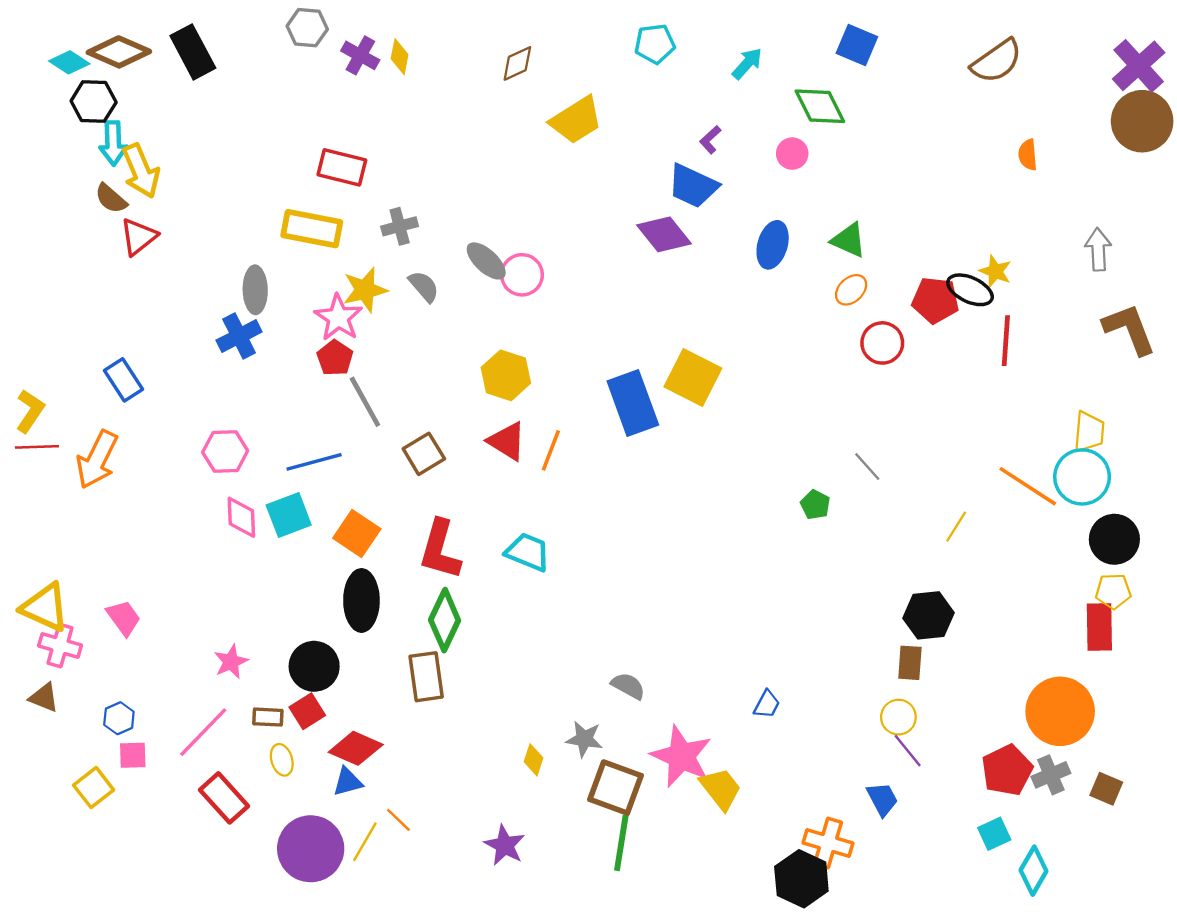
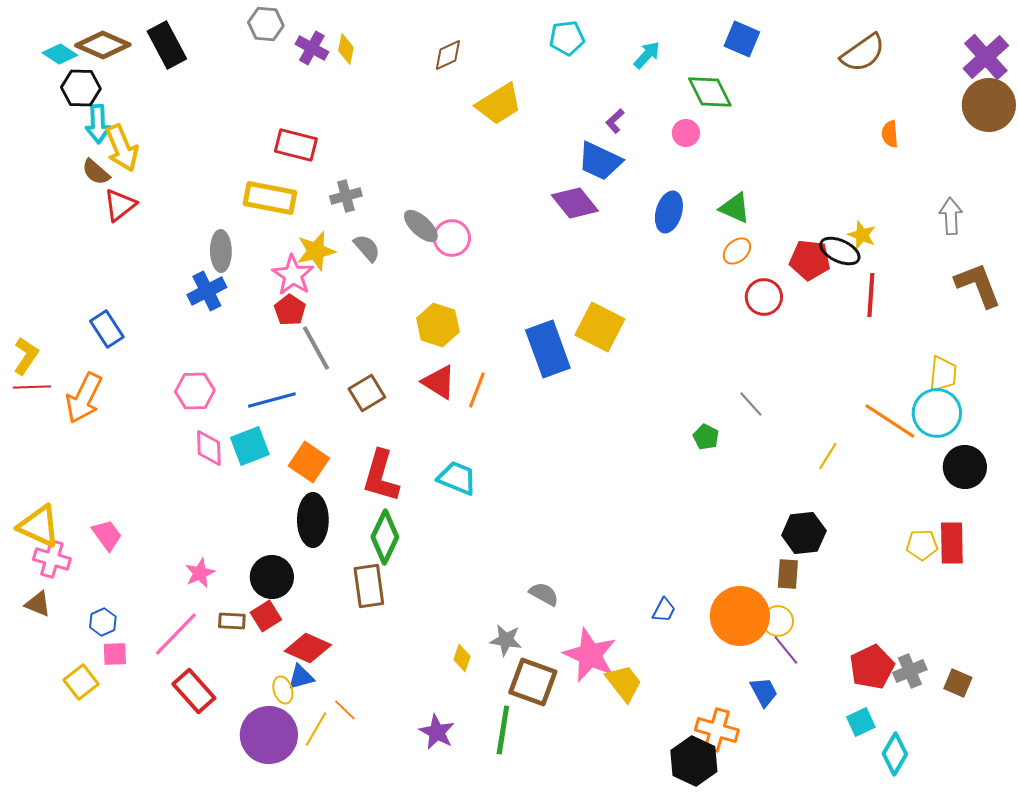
yellow pentagon: (1113, 591) -> (922, 545), moved
orange circle: (1060, 711) -> (740, 616), moved
yellow ellipse: (282, 760) -> (283, 690), moved
green line: (621, 843) -> (503, 730), moved

